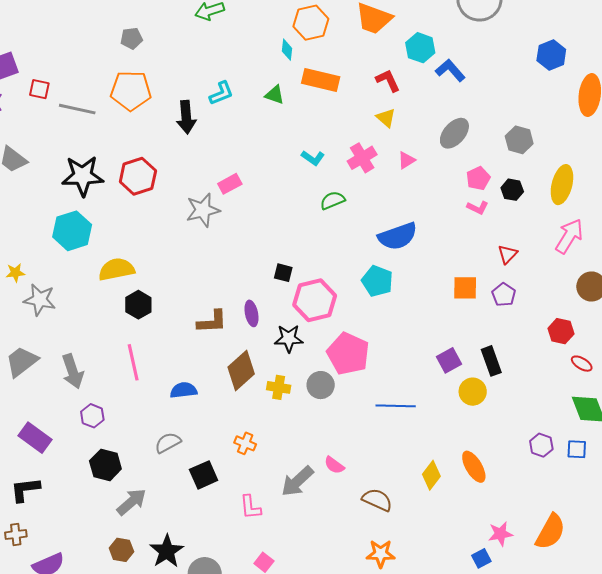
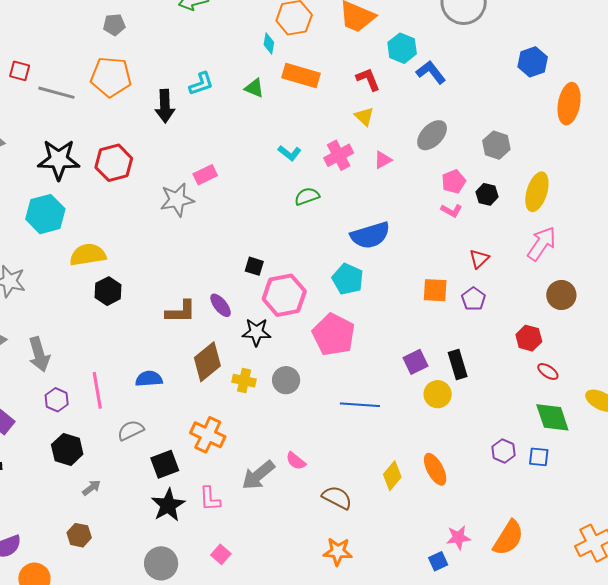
purple ellipse: (252, 313) -> (221, 305), turned -30
pink pentagon: (348, 354) -> (334, 335), moved
pink line: (133, 362) -> (97, 390), moved
orange cross: (245, 443) -> (208, 435), size x1.6
gray arrow: (132, 502) -> (92, 488), size x0.6
black star: (167, 551) -> (168, 505), moved

